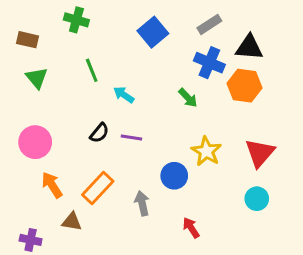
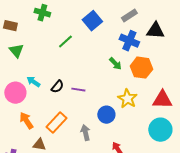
green line: (92, 70) -> (65, 42), moved, turned 70
orange hexagon: (245, 86) -> (141, 68), moved
cyan arrow: (124, 95) -> (33, 82), moved
red triangle: (260, 153) -> (162, 100), turned 50
cyan circle: (257, 199) -> (160, 130), size x1.5

